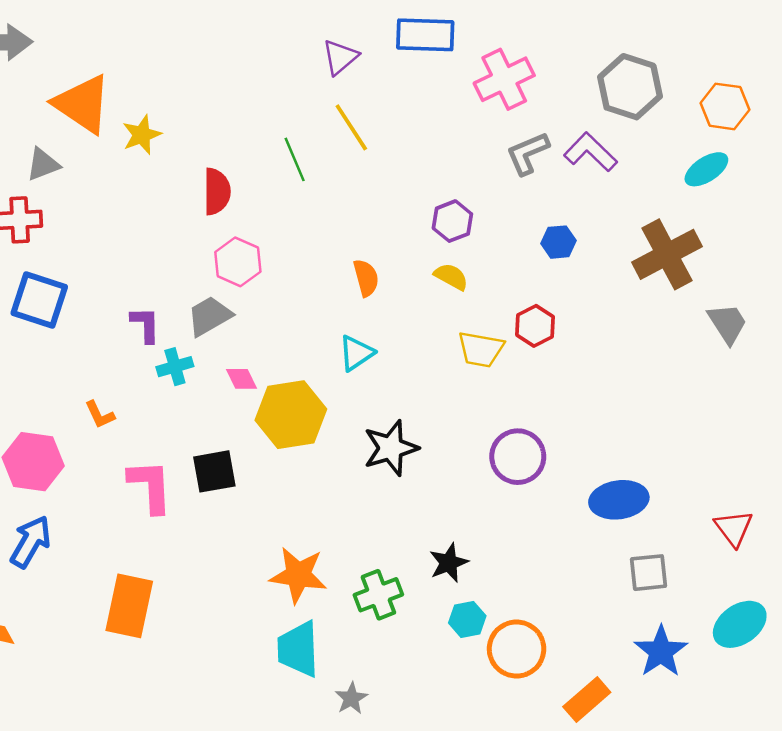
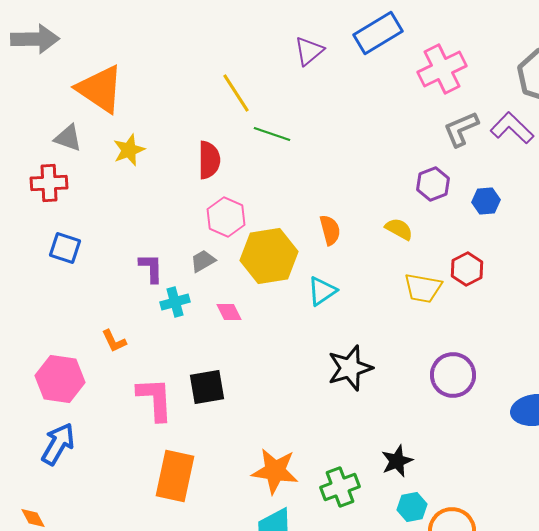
blue rectangle: (425, 35) -> (378, 33), turned -33
yellow line: (351, 127) -> (236, 93), moved
yellow star: (142, 135) -> (129, 150), moved
green line: (295, 159) -> (272, 134), turned -48
gray triangle: (43, 164) -> (68, 138), turned 40
purple hexagon: (452, 221) -> (433, 184), moved
blue square: (39, 300) -> (65, 248), size x0.7
gray trapezoid: (209, 316) -> (203, 261), size x0.7
yellow hexagon: (291, 415) -> (269, 256), moved
orange rectangle: (129, 606) -> (175, 476), moved

